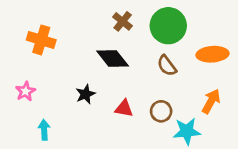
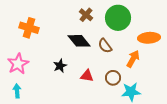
brown semicircle: (167, 66) -> (105, 46), moved
pink star: (26, 91) -> (18, 64), size x1.5
orange arrow: (211, 101) -> (133, 59), moved
cyan arrow: (44, 130) -> (17, 91), moved

